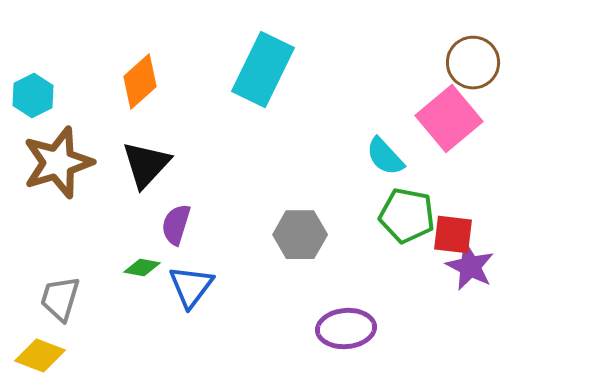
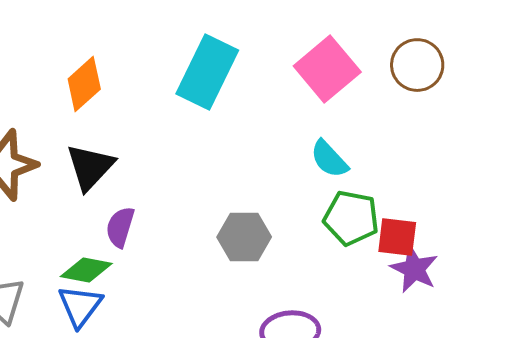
pink square: (449, 119) -> (327, 69), moved
green diamond: (142, 268) -> (86, 270), size x1.4
blue triangle: (191, 287) -> (80, 306), moved

